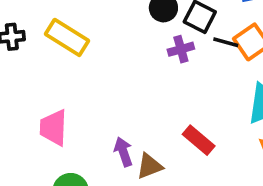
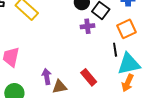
black line: (226, 42) -> (115, 50), moved, turned 56

